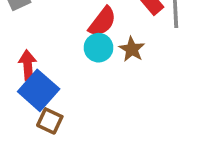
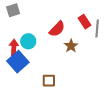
cyan circle: (98, 48) -> (28, 41), moved
brown square: (50, 121) -> (49, 81), moved, turned -32

